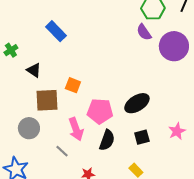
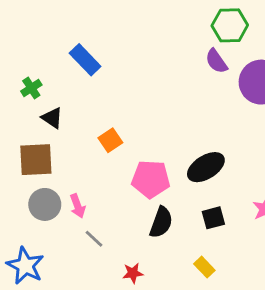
green cross: (11, 50) -> (31, 88), moved
orange square: (73, 85) -> (110, 140), turned 35
brown square: (47, 100) -> (36, 160), moved
pink arrow: (76, 129) -> (78, 206), moved, size x0.7

